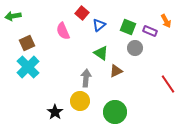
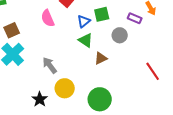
blue triangle: (99, 25) -> (84, 21), moved
green square: (128, 27) -> (102, 14), moved, turned -35
gray arrow: (86, 78) -> (50, 65), moved, turned -42

